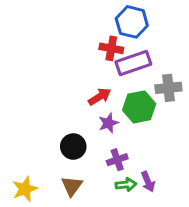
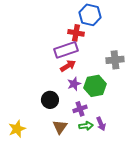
purple rectangle: (133, 63) -> (66, 50), moved
green hexagon: (139, 107) -> (95, 86), moved
brown triangle: (72, 186) -> (60, 127), moved

